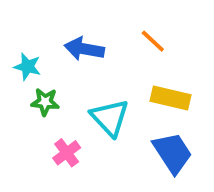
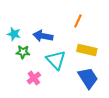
orange line: (153, 41) -> (78, 21), turned 72
blue arrow: (84, 49) -> (43, 36), moved

